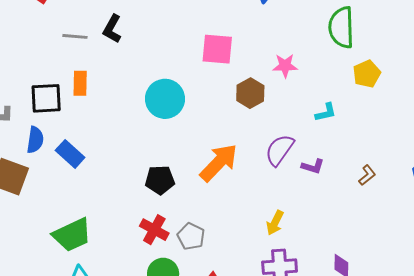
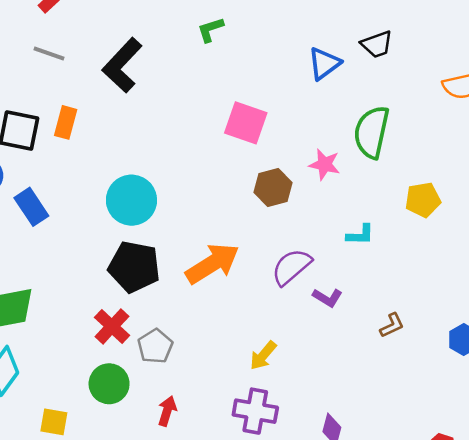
green semicircle: (341, 27) -> (372, 132), moved
black L-shape: (112, 29) -> (122, 65), size x1.5
gray line: (75, 36) -> (49, 53), moved
cyan circle: (165, 99) -> (131, 200), moved
black pentagon: (160, 180) -> (134, 267), size x1.4

